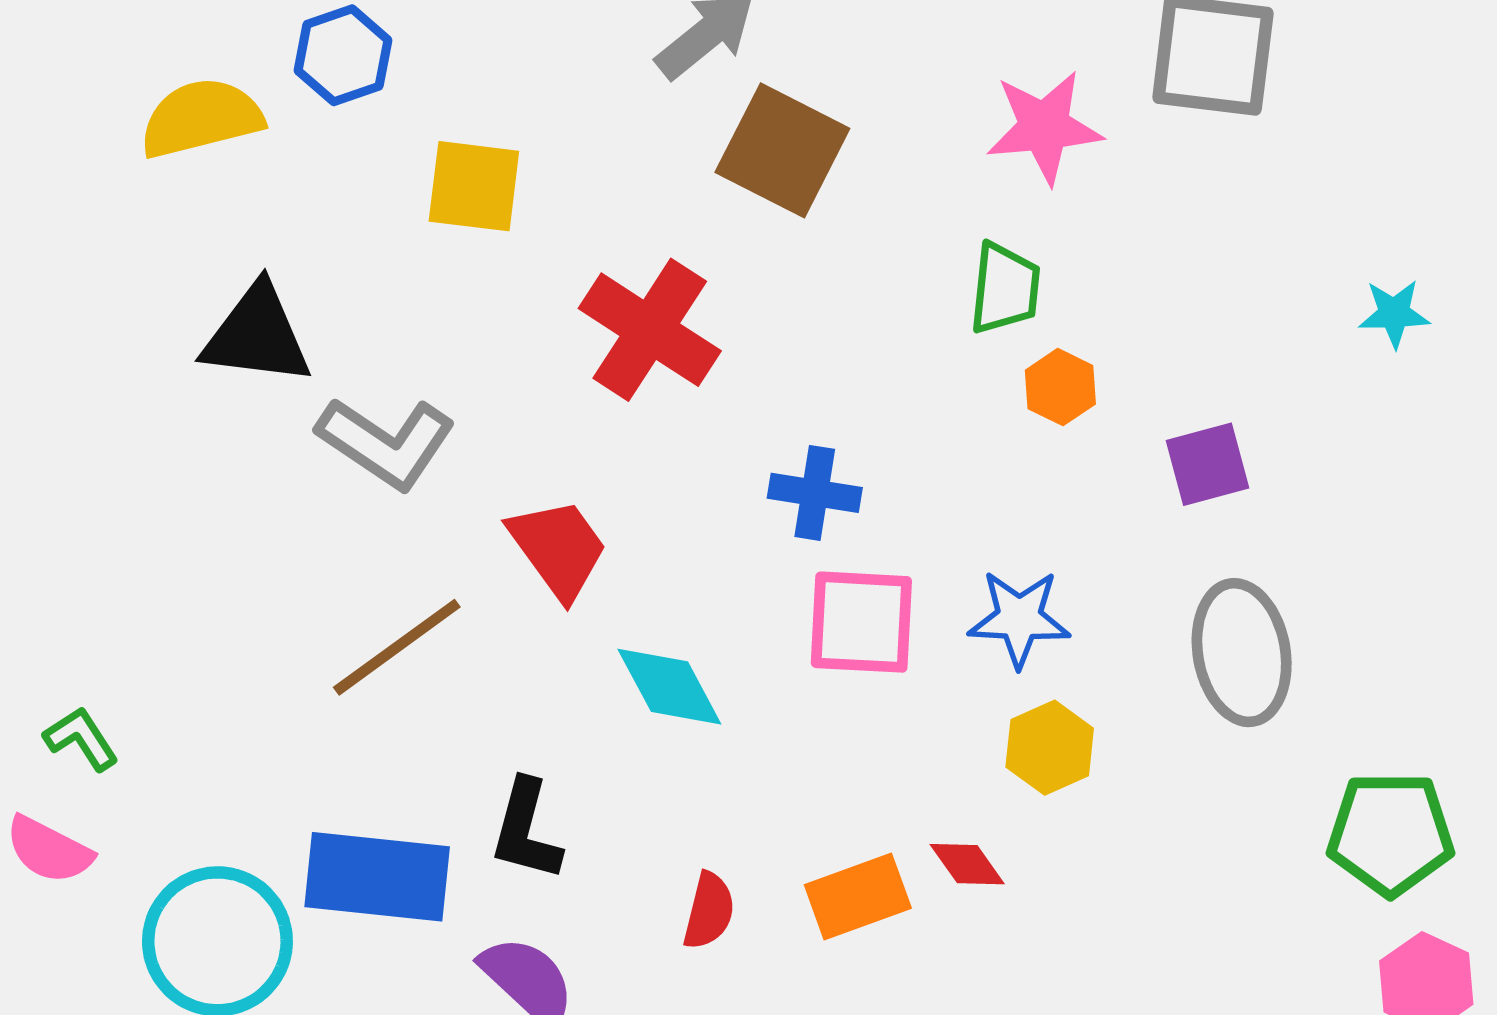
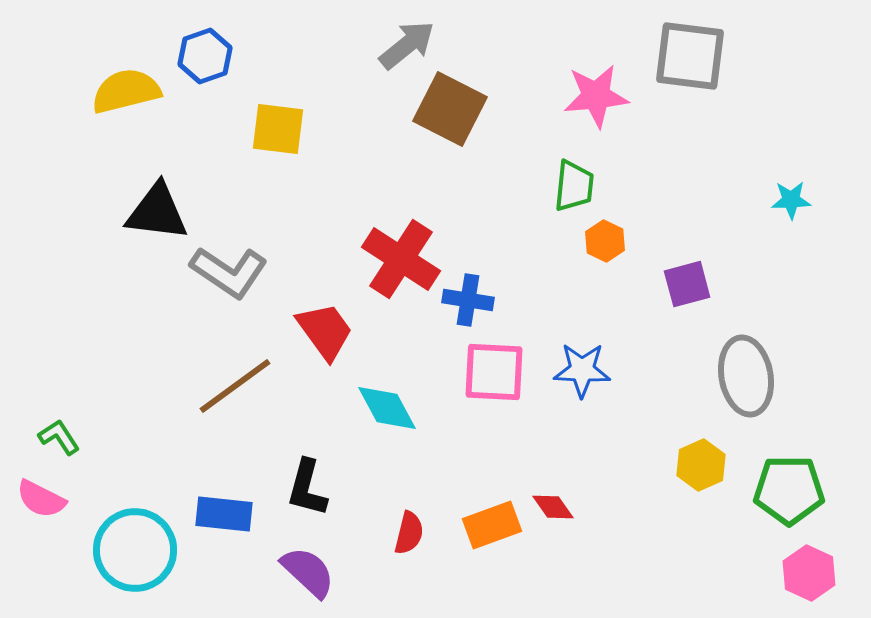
red cross: (650, 330) -> (401, 259), moved
gray ellipse: (1242, 653) -> (746, 376), moved
yellow hexagon: (1050, 748) -> (701, 465), moved
blue rectangle: (377, 877) -> (224, 514), size x0.7

